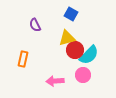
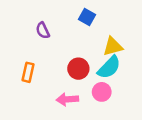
yellow triangle: (67, 38) -> (113, 46), moved
red circle: (75, 50) -> (78, 69), moved

